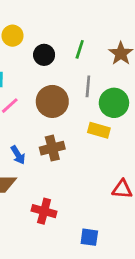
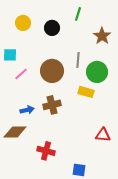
green line: (80, 49) -> (78, 14), moved
black circle: (44, 55) -> (52, 28), moved
blue arrow: (18, 155) -> (27, 110), turned -72

